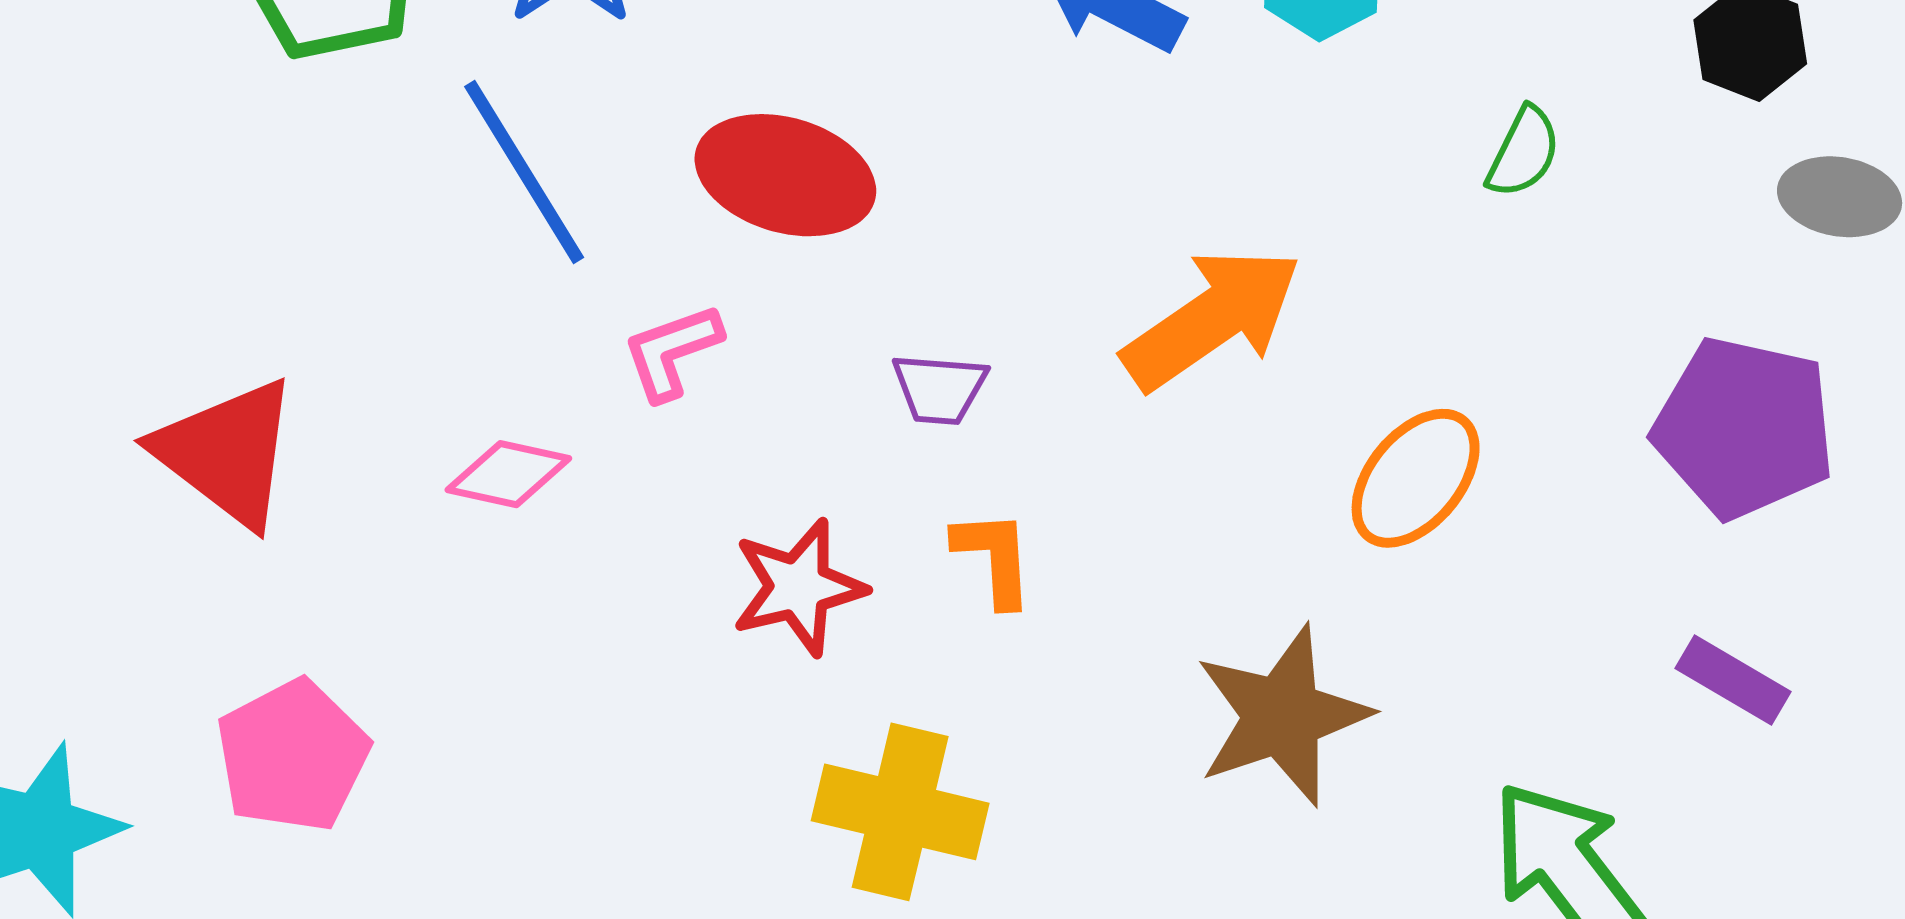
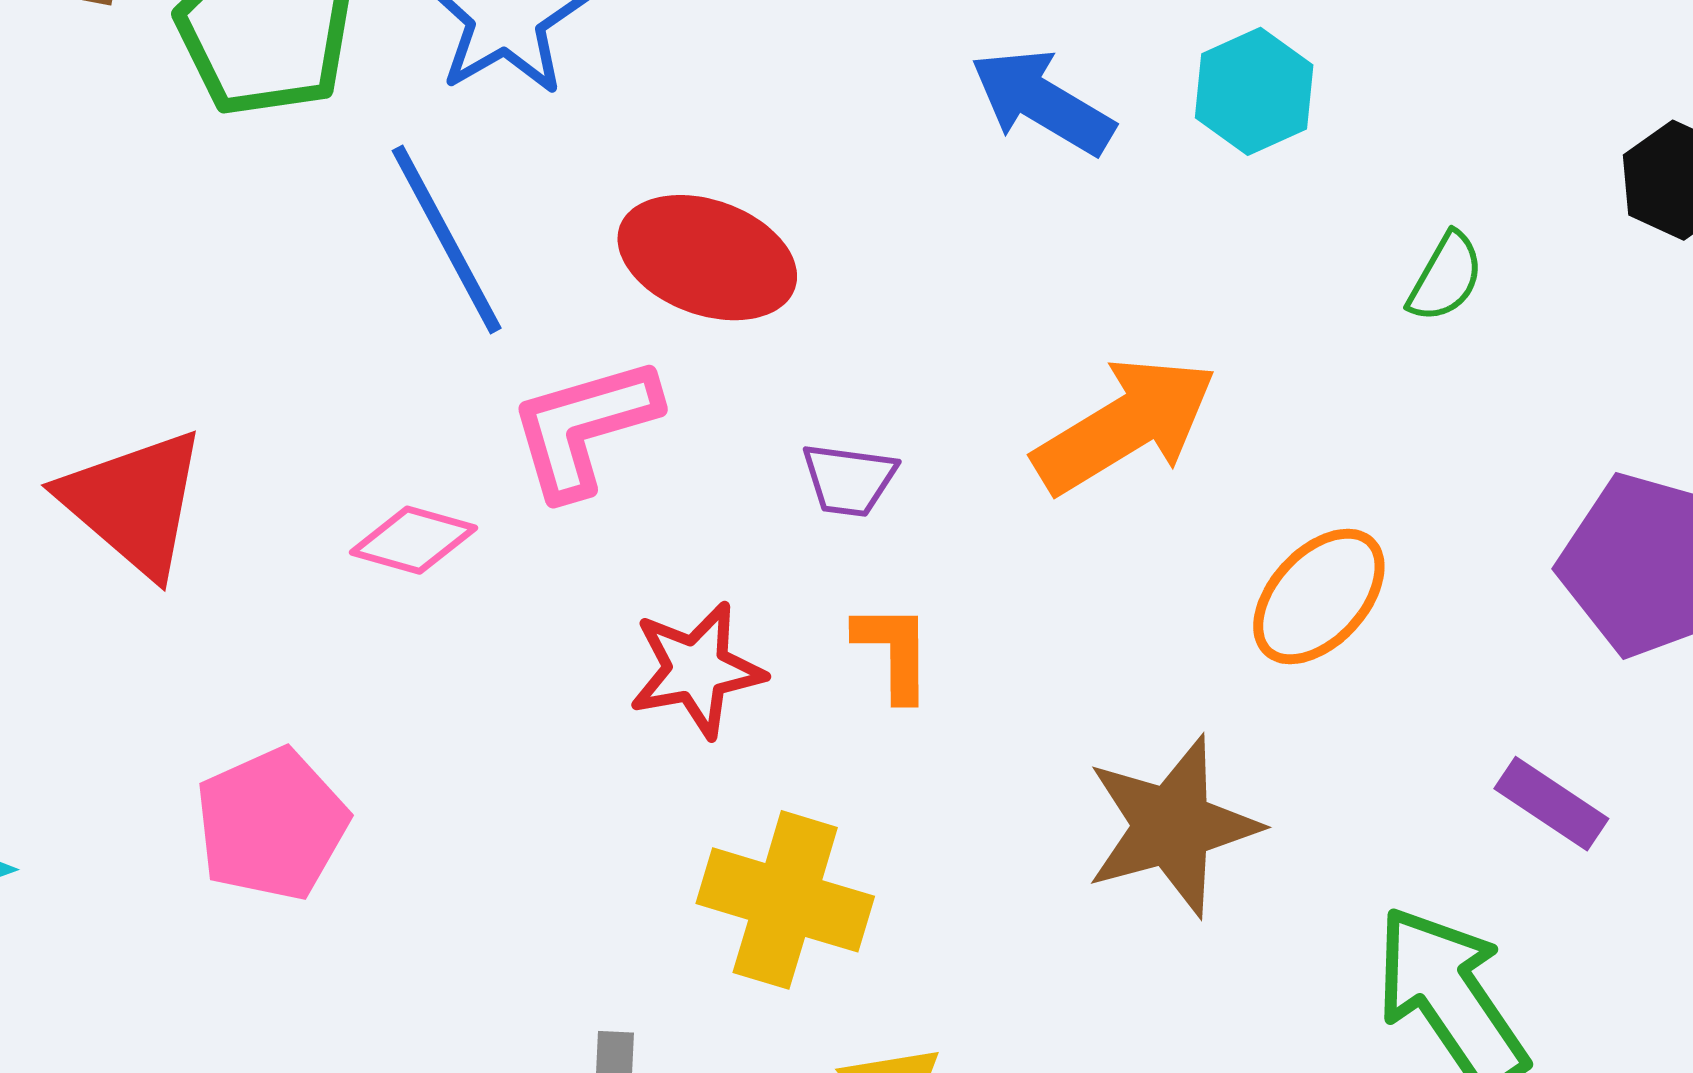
pink L-shape: (672, 352) -> (584, 427), size x1.5
purple rectangle: (1733, 680) -> (1551, 804), moved
pink pentagon: (293, 756) -> (272, 824), moved

